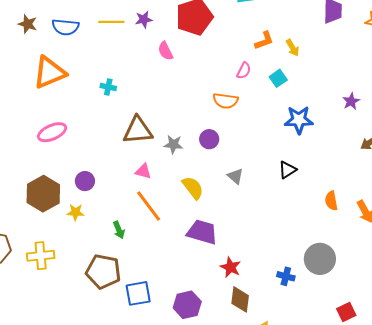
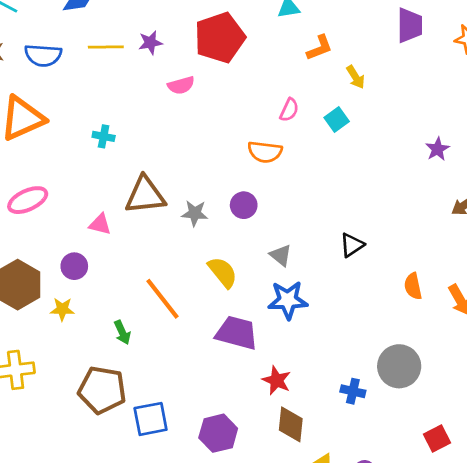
orange L-shape: (264, 41) -> (319, 48), moved
pink semicircle: (165, 51) -> (181, 85), turned -78
blue star: (299, 120) -> (288, 300), moved
pink triangle: (143, 171) -> (100, 224), moved

